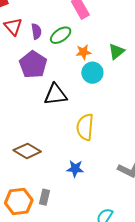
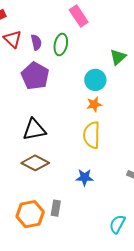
green ellipse: (61, 35) -> (61, 44), turned -40
orange star: (83, 52) -> (94, 104), moved
black triangle: (55, 94) -> (34, 130), moved

